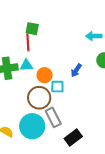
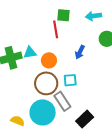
green square: (32, 29) -> (63, 15), moved
red line: (28, 42) -> (56, 29), moved
cyan square: (57, 87) -> (70, 80), moved

